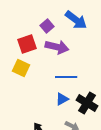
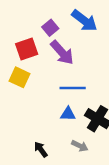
purple arrow: (57, 47) -> (62, 53), turned 35
blue triangle: (62, 99) -> (68, 114), turned 32

